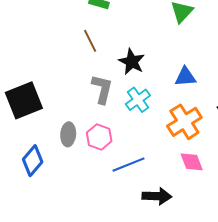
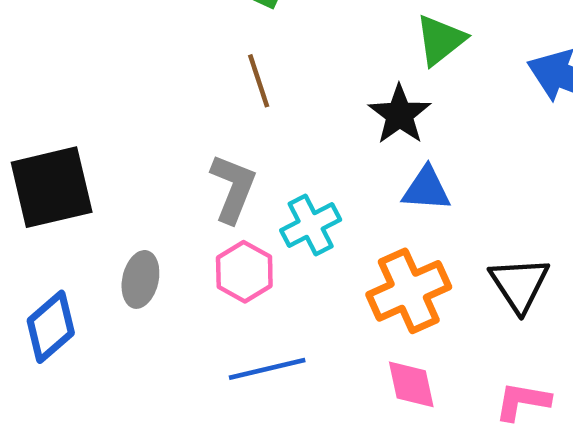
brown line: (90, 41) -> (259, 81), moved
black star: (132, 62) -> (400, 115), moved
pink hexagon: (99, 137) -> (244, 272), moved

